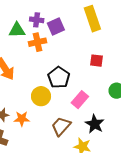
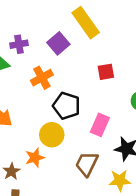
purple square: (56, 27) -> (58, 43), moved
orange cross: (37, 42) -> (42, 78), moved
orange star: (22, 119) -> (35, 158), moved

